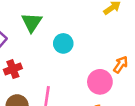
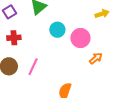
pink circle: (100, 82) -> (80, 38), moved

